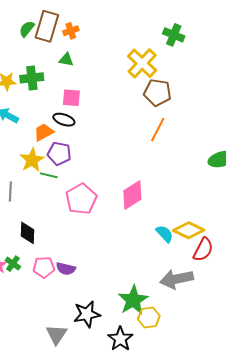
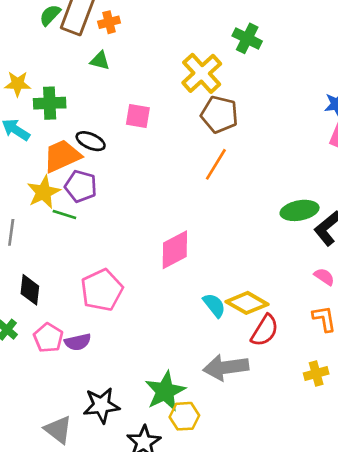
green cross: (32, 78) -> (50, 103), moved
pink square: (71, 98) -> (138, 116), moved
orange trapezoid: (44, 132) -> (62, 156), size x1.4
pink pentagon: (81, 199) -> (102, 290), moved
pink pentagon: (44, 267) -> (48, 338), turned 30
purple semicircle: (66, 269) -> (78, 342), turned -30
gray triangle: (56, 335) -> (58, 430), turned -30

